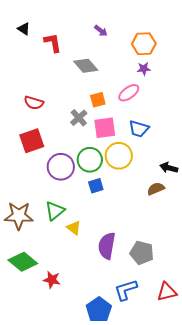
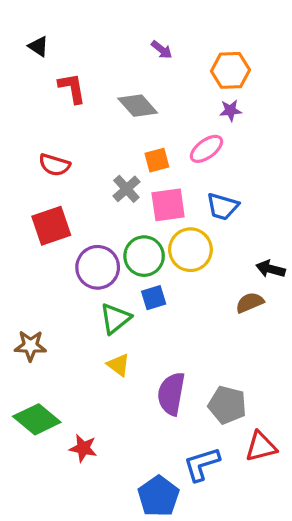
red L-shape: (53, 43) -> (72, 88), moved
green triangle: (55, 211) -> (115, 319), moved
brown star: (19, 216) -> (30, 346), size x0.7
red triangle: (167, 292) -> (261, 447), moved

